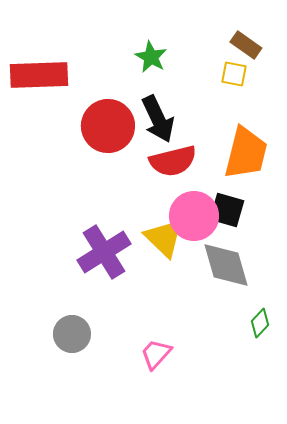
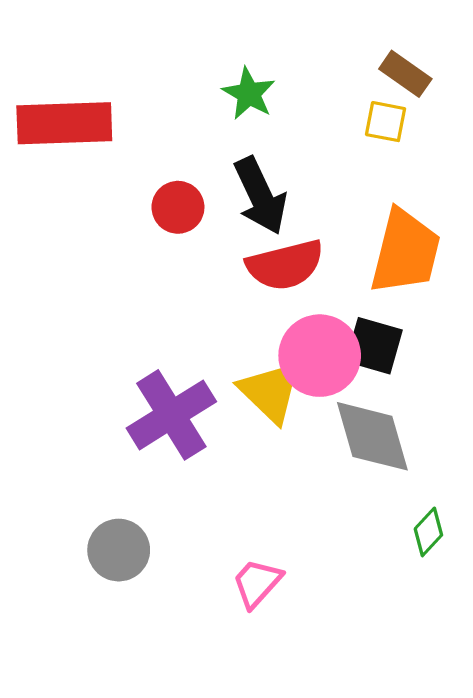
red circle: (108, 126) -> (178, 207), size x0.6

